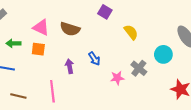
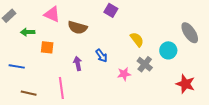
pink triangle: (41, 27) -> (52, 14), moved
yellow semicircle: (131, 32) -> (137, 39), moved
green arrow: (13, 43) -> (28, 32), moved

